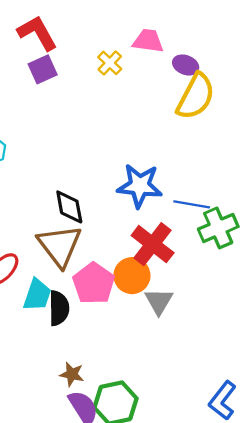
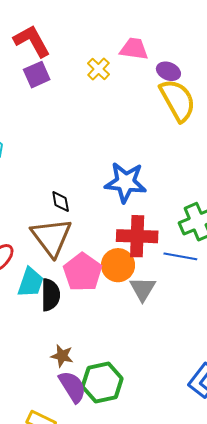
yellow semicircle: (196, 96) -> (178, 100), turned -57
blue line: (192, 204) -> (180, 256), moved
black diamond: (69, 207) -> (61, 202), size x0.7
red cross: (153, 244) -> (137, 236), turned -36

